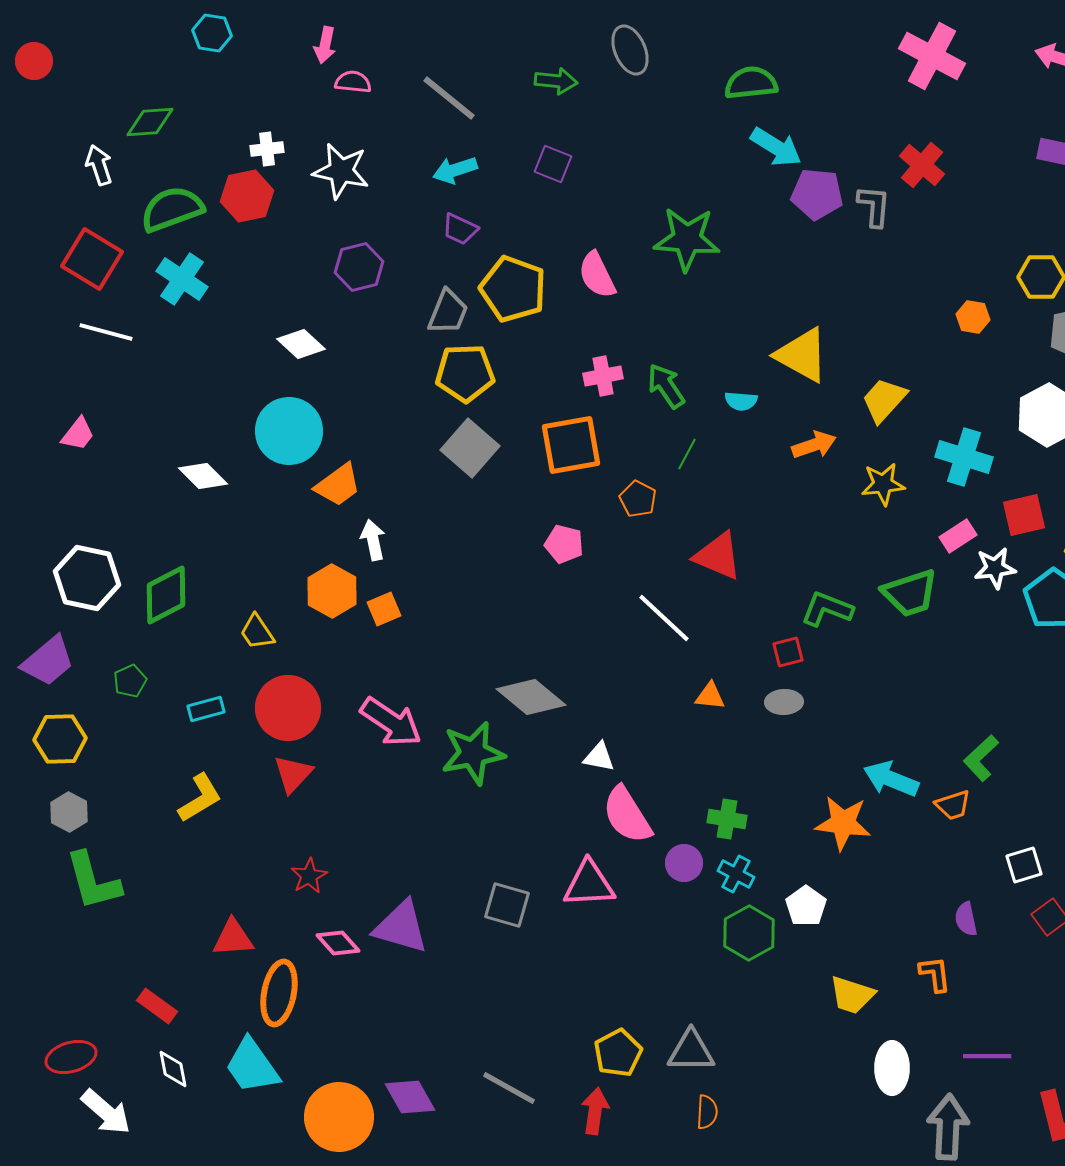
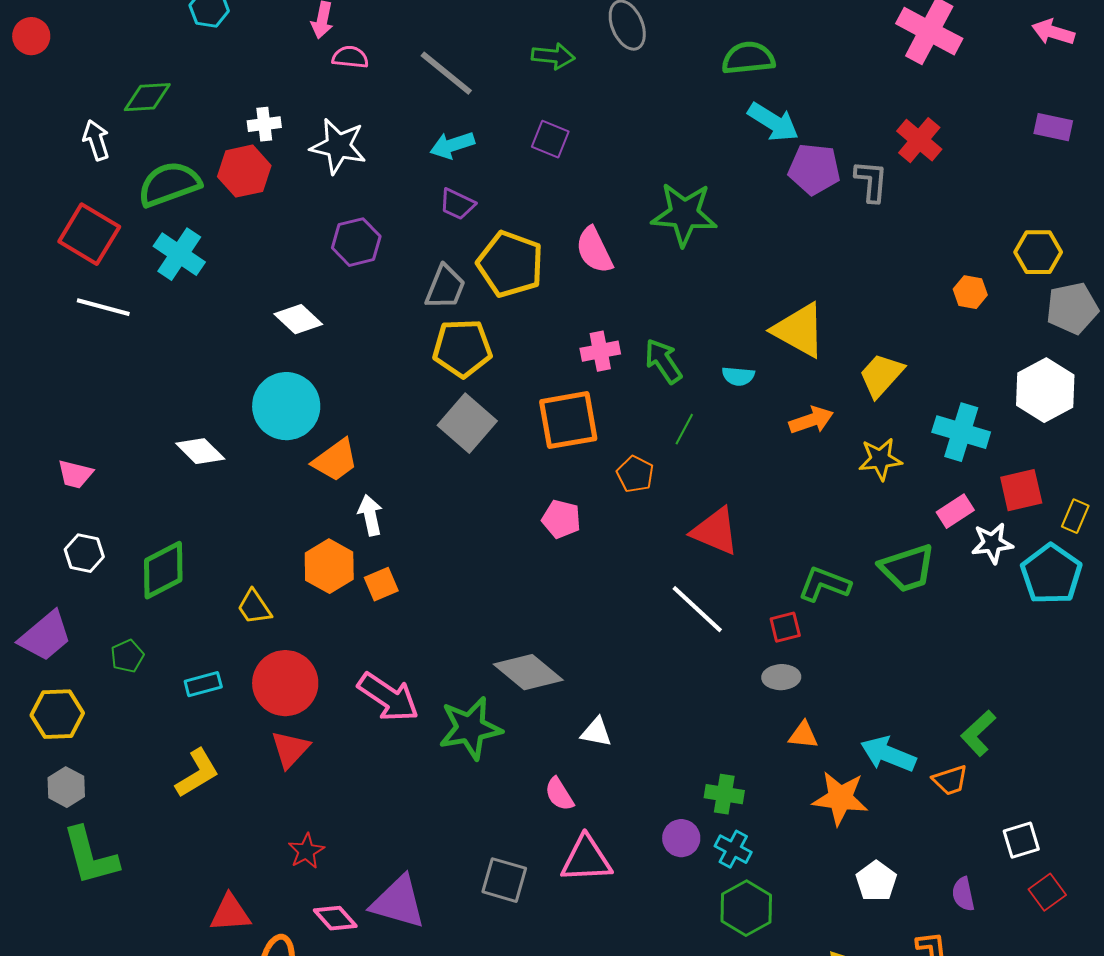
pink trapezoid: (78, 434) -> (75, 474), moved, turned 66
white hexagon: (87, 578) -> (84, 553), size x0.6
white line: (664, 618) -> (697, 609), moved
orange triangle: (710, 696) -> (803, 735), moved
pink semicircle: (627, 815) -> (559, 794), moved, size x0.6
white pentagon: (806, 906) -> (876, 881), moved

